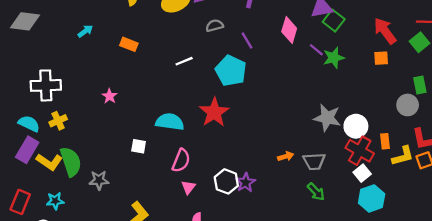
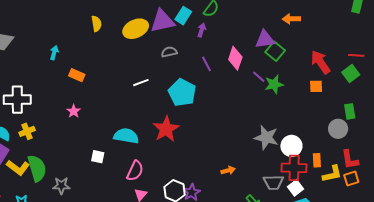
cyan arrow: (85, 31) -> (54, 53), turned -40
purple line: (247, 40) -> (206, 64), moved
orange rectangle: (129, 44) -> (77, 75), moved
red cross: (360, 151) -> (294, 168), turned -30
gray trapezoid: (314, 161) -> (273, 182), moved

